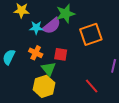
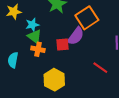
purple semicircle: (52, 26) -> (76, 36), moved
green triangle: (49, 69) -> (35, 37), moved

